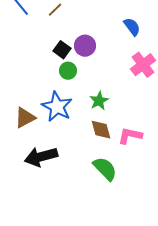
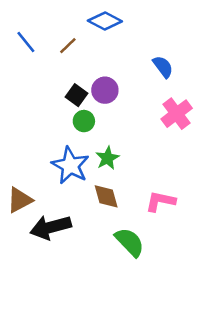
green star: (99, 101) -> (107, 158), moved
brown triangle: (25, 118) -> (20, 200), moved
brown diamond: (101, 130) -> (106, 196), moved

